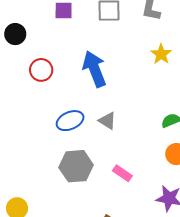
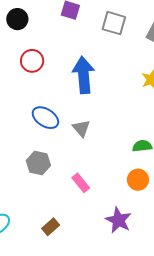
blue ellipse: (70, 121) -> (45, 118), turned 40
gray hexagon: (76, 166) -> (38, 163), size x0.7

